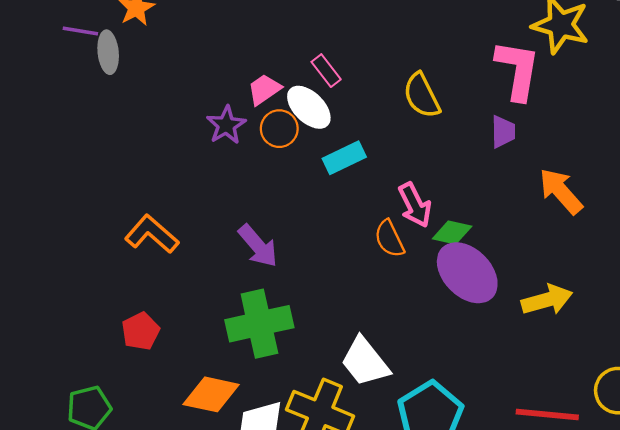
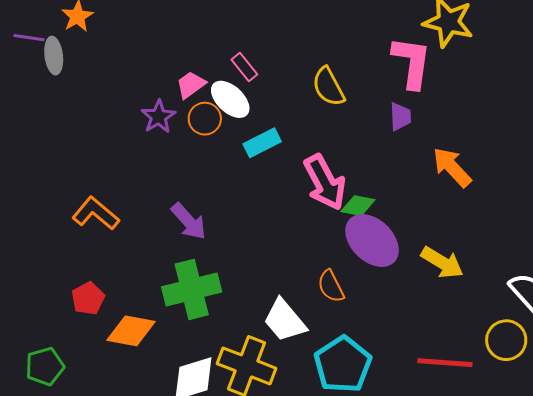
pink arrow: (415, 205) -> (325, 182), size x1.4
orange semicircle: (389, 239) -> (331, 286), moved
yellow arrow: (547, 300) -> (442, 262), turned 48
orange diamond: (211, 394) -> (131, 331), moved

